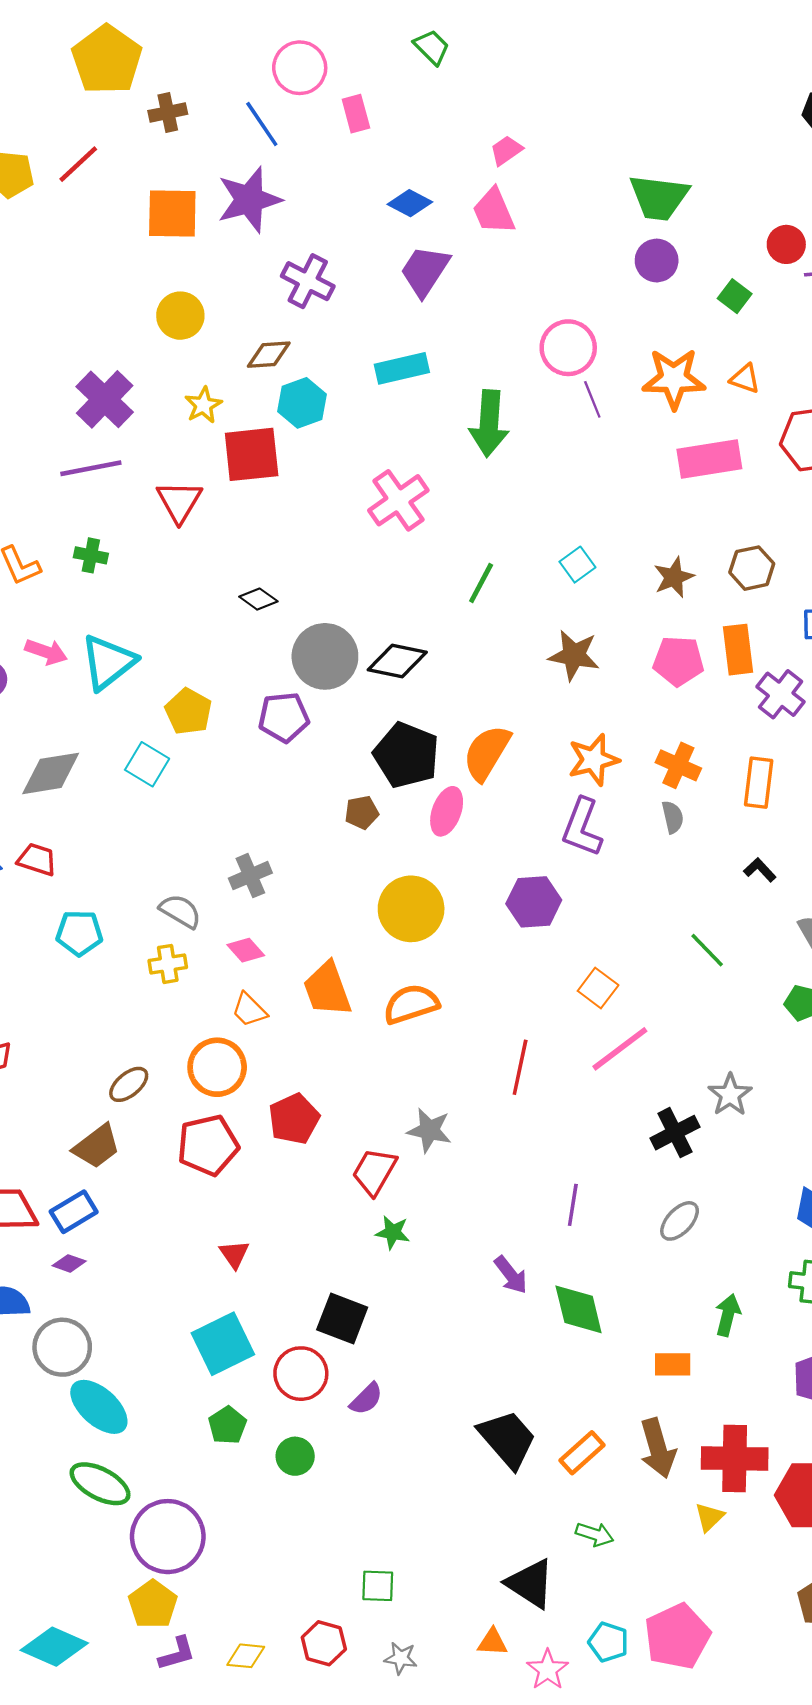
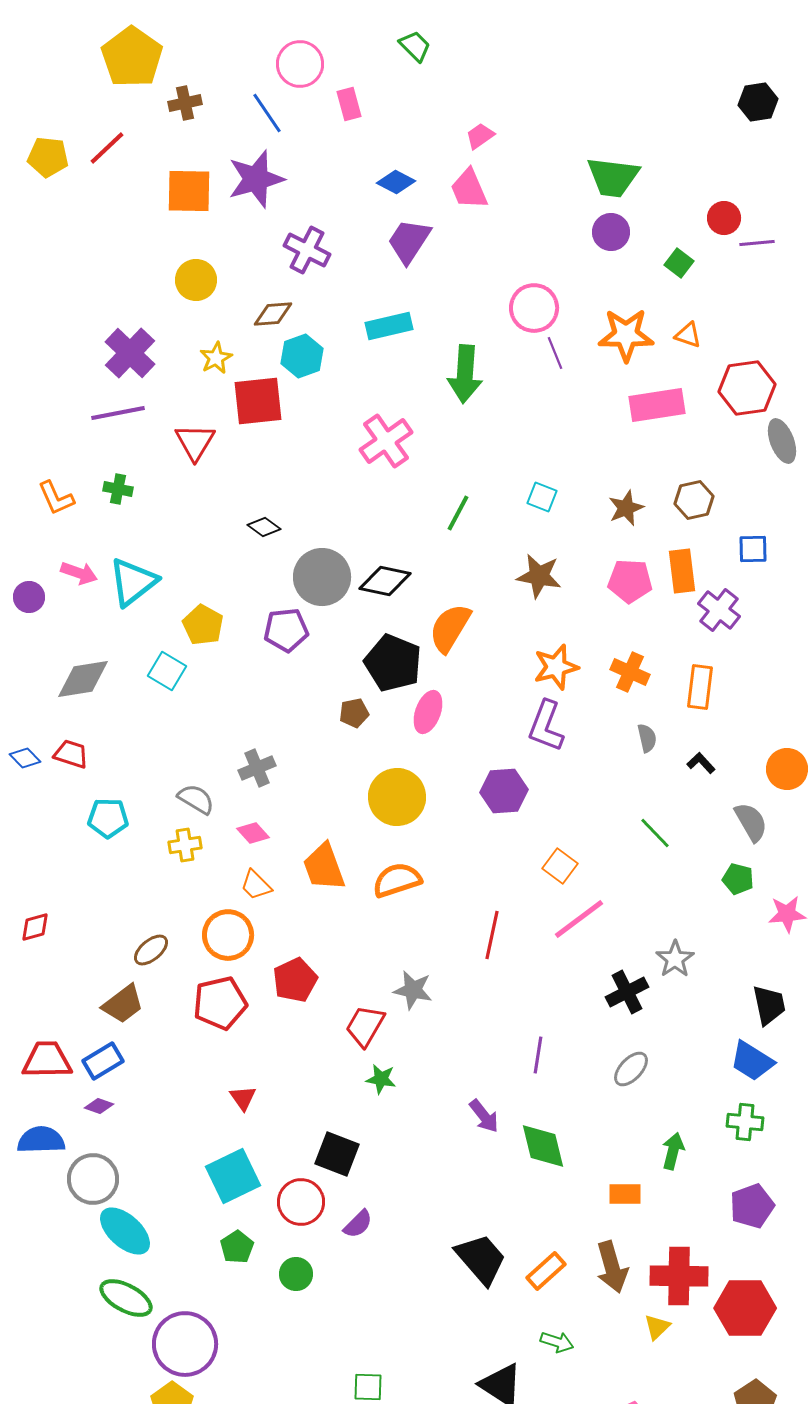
cyan square: (577, 565) -> (542, 497), turned -32
orange semicircle: (487, 753) -> (450, 628), moved
gray semicircle: (673, 817) -> (647, 738), moved

